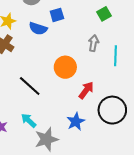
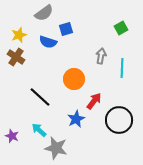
green square: (104, 14) -> (121, 28), moved
blue star: (76, 122) -> (76, 119), moved
gray star: (46, 139) -> (56, 148), turned 30

